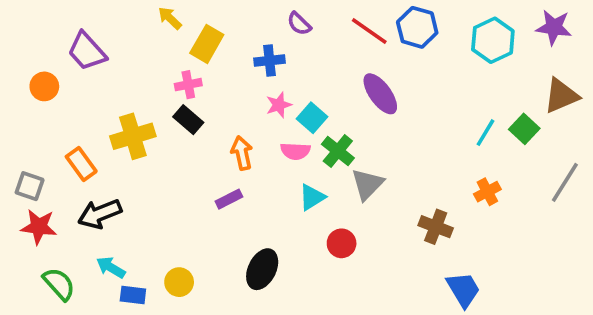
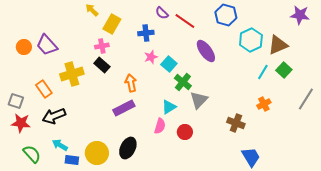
red line: (369, 31) -> (185, 21), moved
cyan hexagon: (493, 40) -> (251, 40), moved
purple trapezoid: (87, 51) -> (47, 45), moved
brown triangle: (561, 96) -> (278, 45), moved
pink semicircle: (295, 151) -> (160, 126), moved, turned -77
purple rectangle: (229, 199) -> (124, 108), size x1.5
black ellipse: (262, 269) -> (128, 148), moved
yellow circle: (179, 282) -> (97, 153), size x1.5

